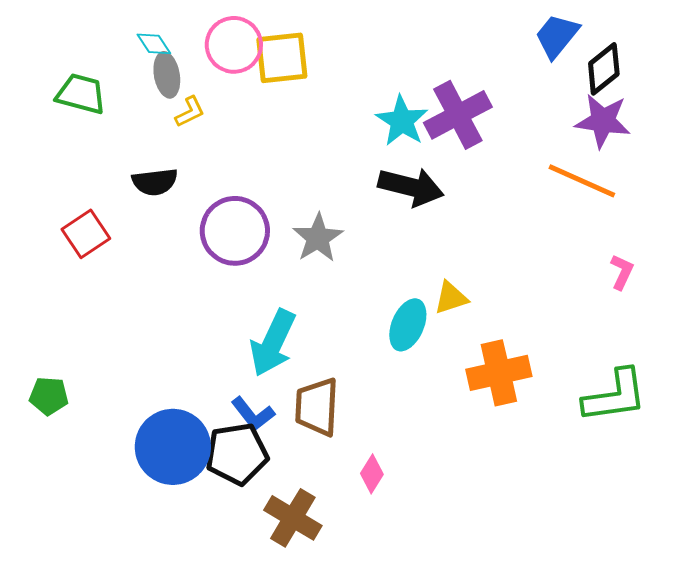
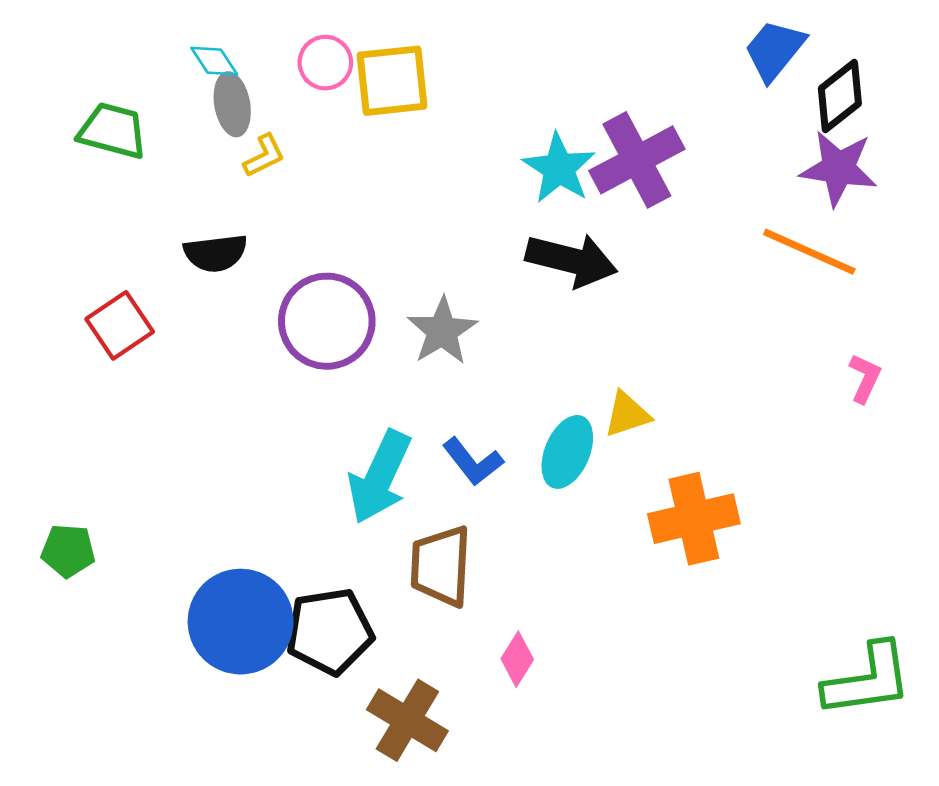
pink circle: (234, 45) -> (325, 63), size x0.7
green L-shape: (615, 396) -> (868, 680), moved
blue L-shape: (253, 414) -> (473, 462), moved

